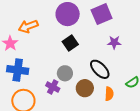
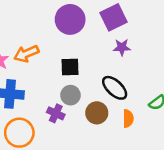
orange arrow: (28, 26) -> (26, 54), moved
purple star: (114, 42) -> (122, 47), moved
black square: (70, 43) -> (70, 67), moved, turned 35

